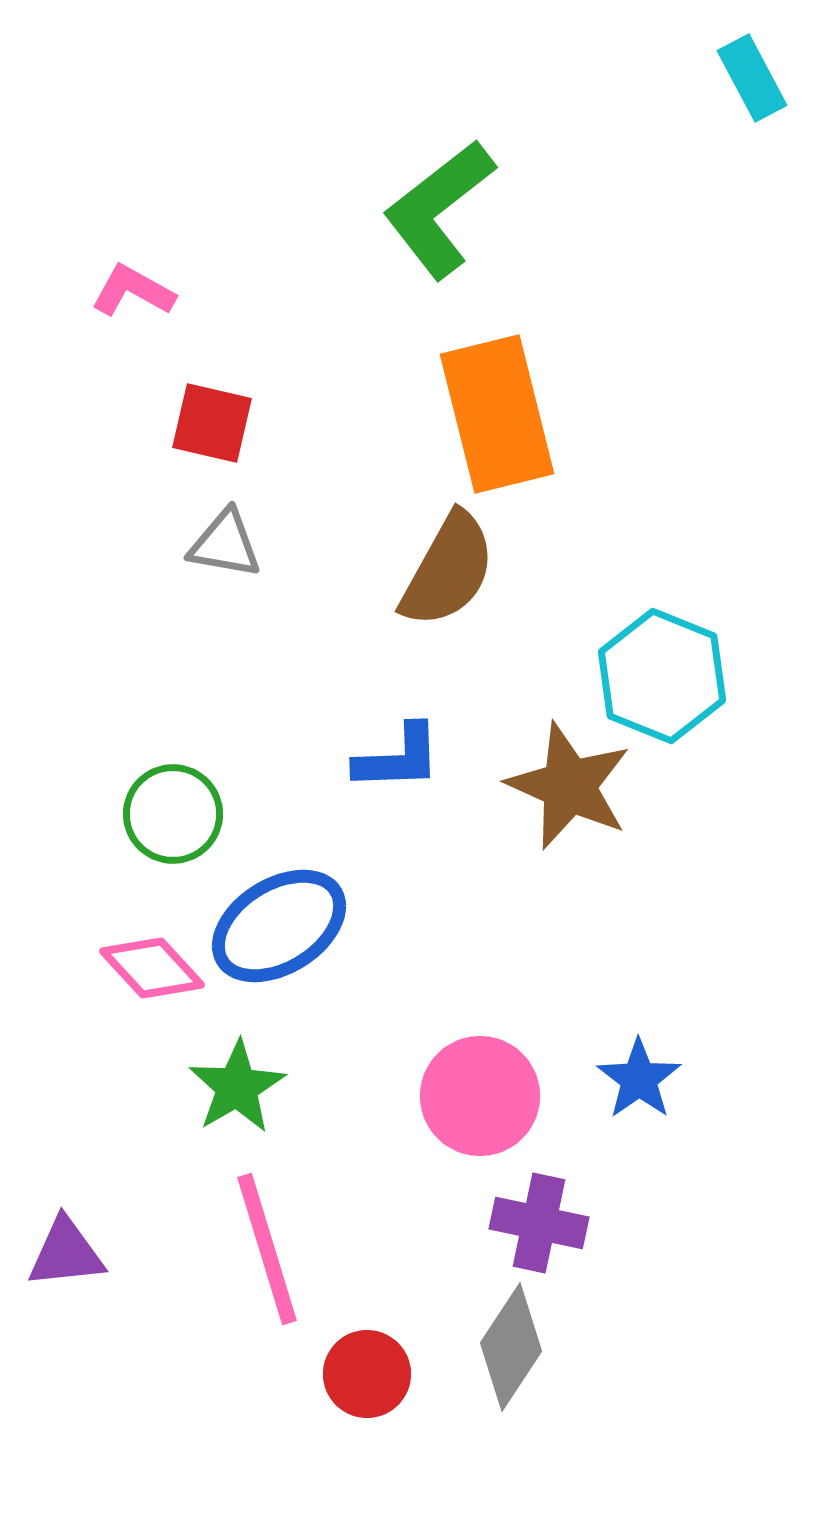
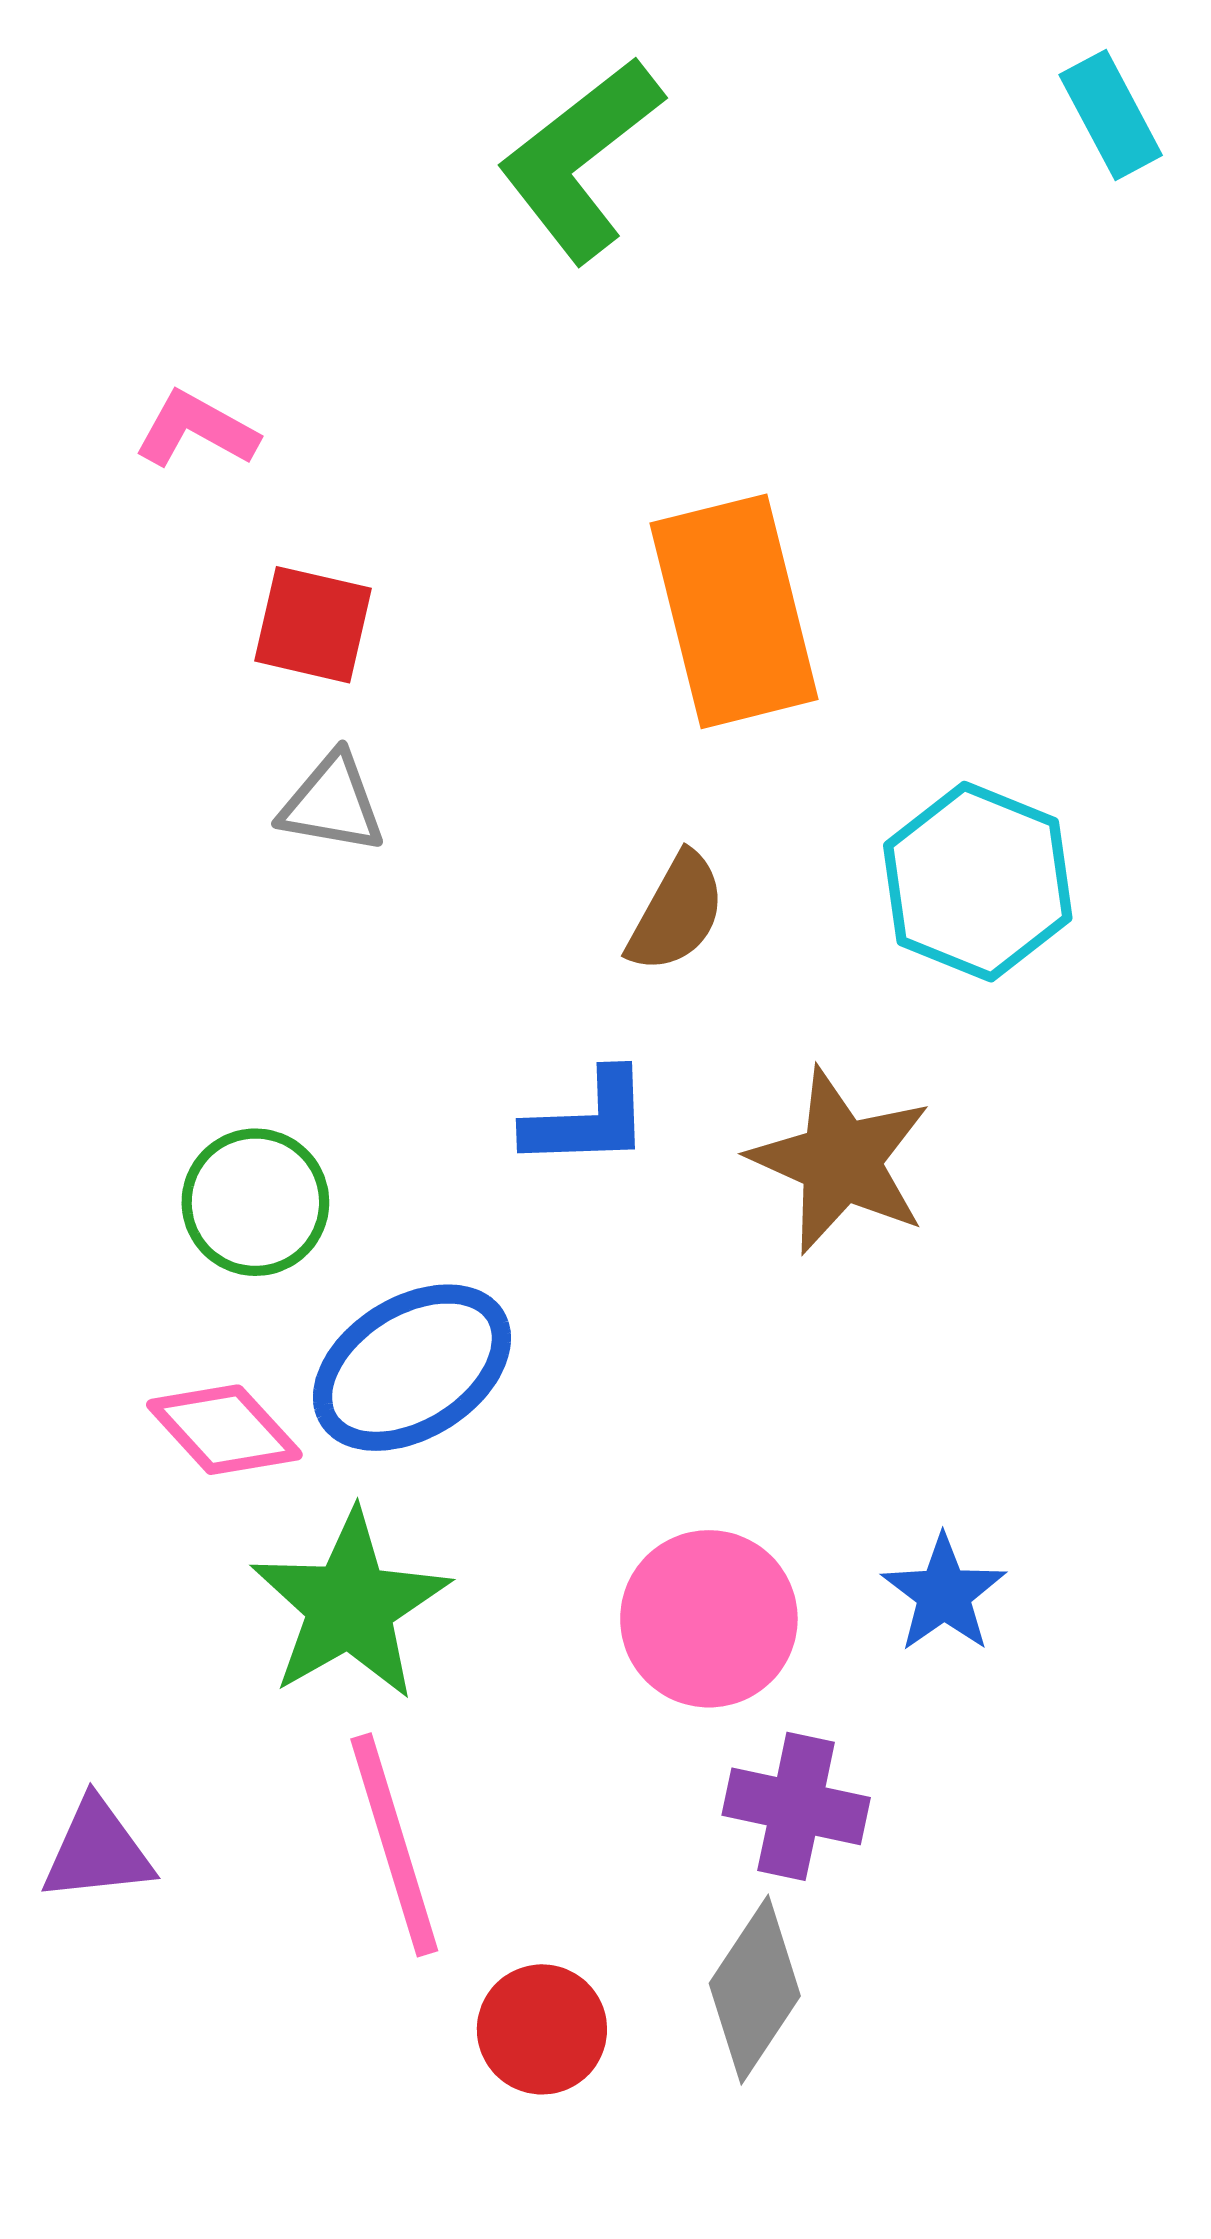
green L-shape: (439, 209) -> (580, 159), moved
brown semicircle: (448, 570) -> (676, 913), moved, size x0.7
cyan hexagon: (662, 676) -> (978, 882), moved
green star: (237, 1087) -> (350, 1605), size x1.4

